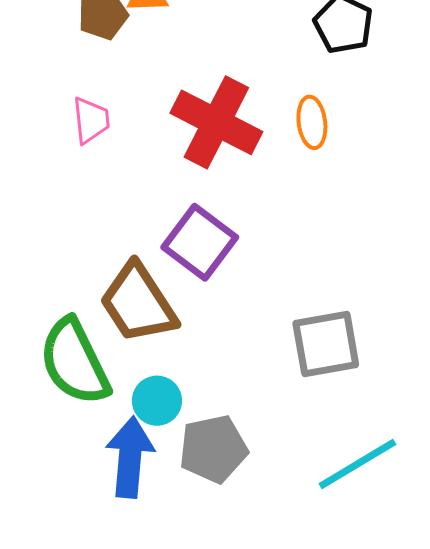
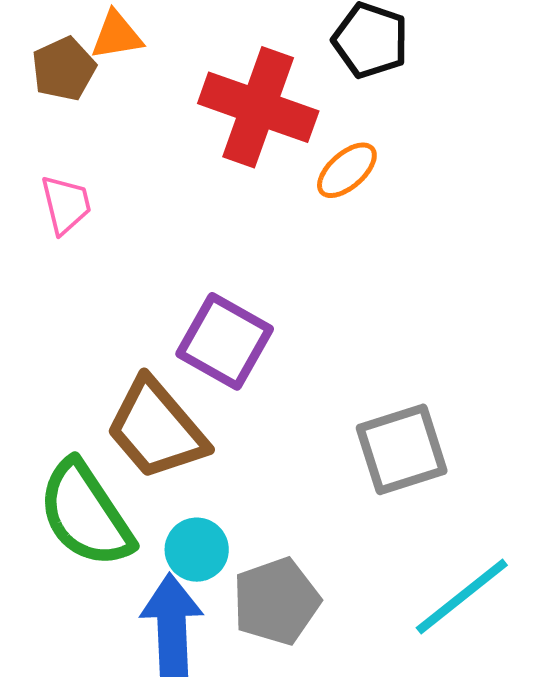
red cross: (216, 122) -> (258, 107), moved
orange ellipse: (312, 122) -> (347, 170), turned 63

